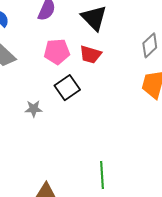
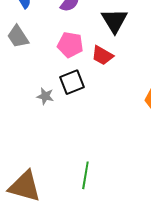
gray star: (34, 109) -> (45, 96), moved

